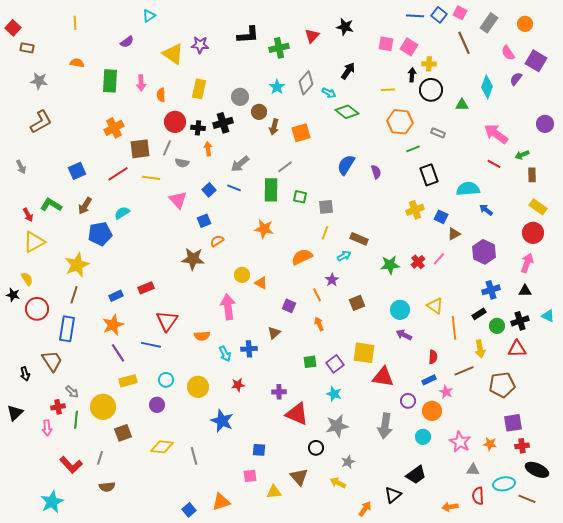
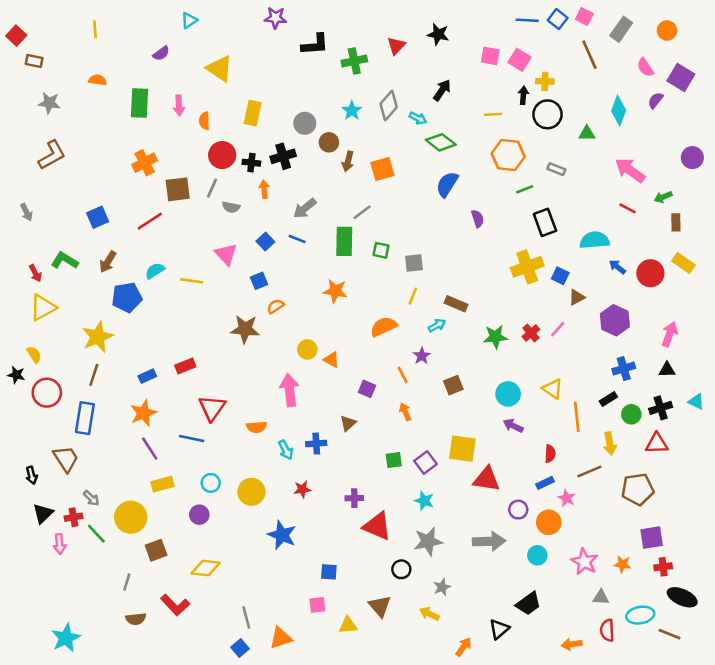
purple star: (200, 45) -> (276, 18), moved
blue semicircle: (346, 165) -> (447, 184), moved
yellow line: (151, 178) -> (192, 281), moved
yellow cross: (415, 210) -> (527, 267), size x1.4
red circle: (533, 233) -> (650, 273), moved
black triangle: (15, 413) -> (43, 513), moved
green line: (76, 420) -> (96, 534), turned -48
gray arrow: (385, 426) -> (489, 541), turned -100
gray line: (194, 456) -> (246, 618), moved
red L-shape: (71, 465) -> (175, 605), moved

